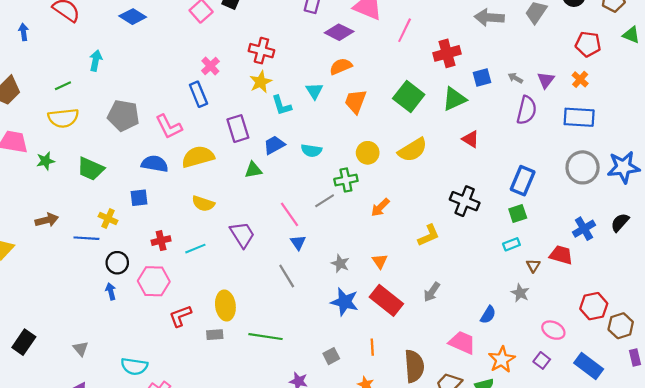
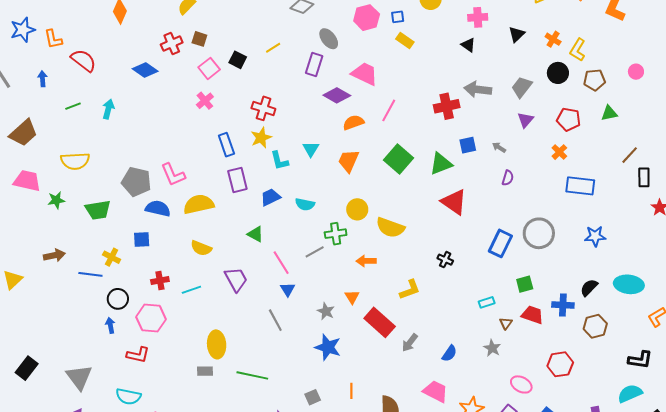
pink line: (405, 30) -> (389, 110), moved
green triangle: (631, 35) -> (609, 113), turned -36
red cross: (447, 53) -> (447, 106), moved
pink cross: (210, 66) -> (205, 101), moved
orange semicircle: (341, 66) -> (353, 122), moved
purple triangle: (546, 80) -> (526, 120), moved
green line: (63, 86) -> (73, 106), moved
blue rectangle: (198, 94) -> (226, 145), moved
purple semicircle: (527, 110) -> (508, 178), size x0.6
gray pentagon: (123, 116) -> (136, 182), moved
blue rectangle: (579, 117) -> (580, 186), moved
red triangle: (471, 139) -> (454, 202), size x1.6
yellow semicircle: (413, 150) -> (390, 228), moved, turned 48
gray circle: (583, 167) -> (539, 233), moved
blue star: (623, 167) -> (595, 236), size x0.7
green trapezoid: (91, 169) -> (98, 210), turned -36
green triangle: (253, 170) -> (255, 234), moved, turned 36
black cross: (465, 201) -> (445, 260), size x0.6
orange arrow: (380, 207) -> (366, 261), turned 42
green square: (518, 213) -> (525, 284), moved
blue cross: (584, 229) -> (563, 305), moved, turned 30
orange triangle: (380, 261) -> (352, 297), moved
red rectangle: (386, 300) -> (380, 322), moved
blue semicircle: (488, 315) -> (449, 353), moved
red L-shape: (180, 316) -> (138, 355), moved, turned -150
brown hexagon: (621, 326) -> (595, 326), moved
gray triangle: (81, 349) -> (79, 377), size x1.8

